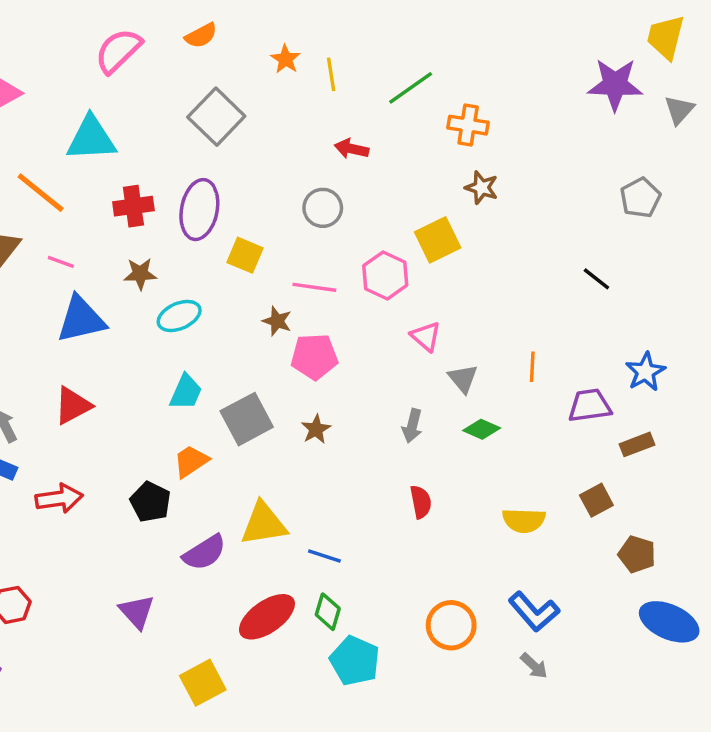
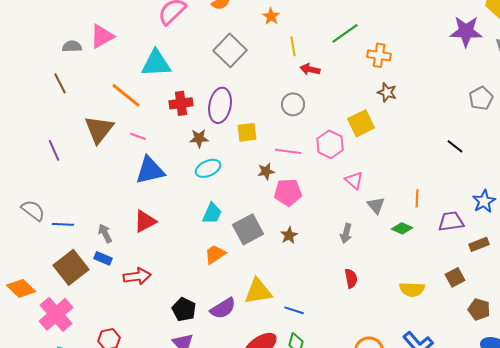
yellow line: (331, 74) -> (293, 46), moved
yellow square: (245, 255) -> (247, 132), turned -30
brown star: (140, 274) -> (199, 138), moved
brown star: (277, 321) -> (266, 171), turned -30
green diamond: (482, 429) -> (402, 228), moved
black pentagon: (150, 502) -> (184, 309), moved

